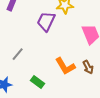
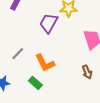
orange L-shape: (65, 66) -> (45, 63), moved

